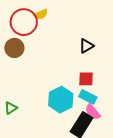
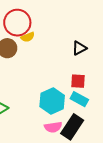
yellow semicircle: (41, 14) -> (28, 37), moved
pink semicircle: (93, 112) -> (53, 127), moved, turned -60

